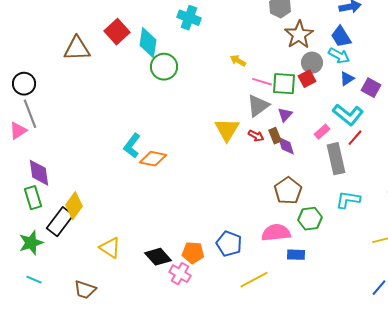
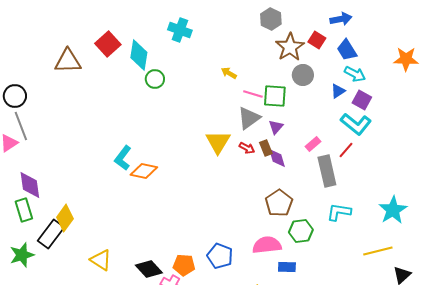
blue trapezoid: (341, 37) -> (347, 50), moved
cyan arrow: (339, 56) -> (355, 74), moved
green circle: (164, 67) -> (155, 79), size x0.7
red square: (307, 79) -> (317, 40), moved, turned -30
cyan L-shape: (348, 115) -> (356, 124), moved

